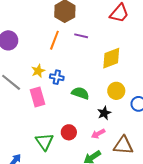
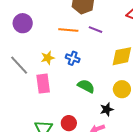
orange line: (54, 40) -> (68, 30), turned 66
blue cross: (57, 77) -> (73, 58), moved

